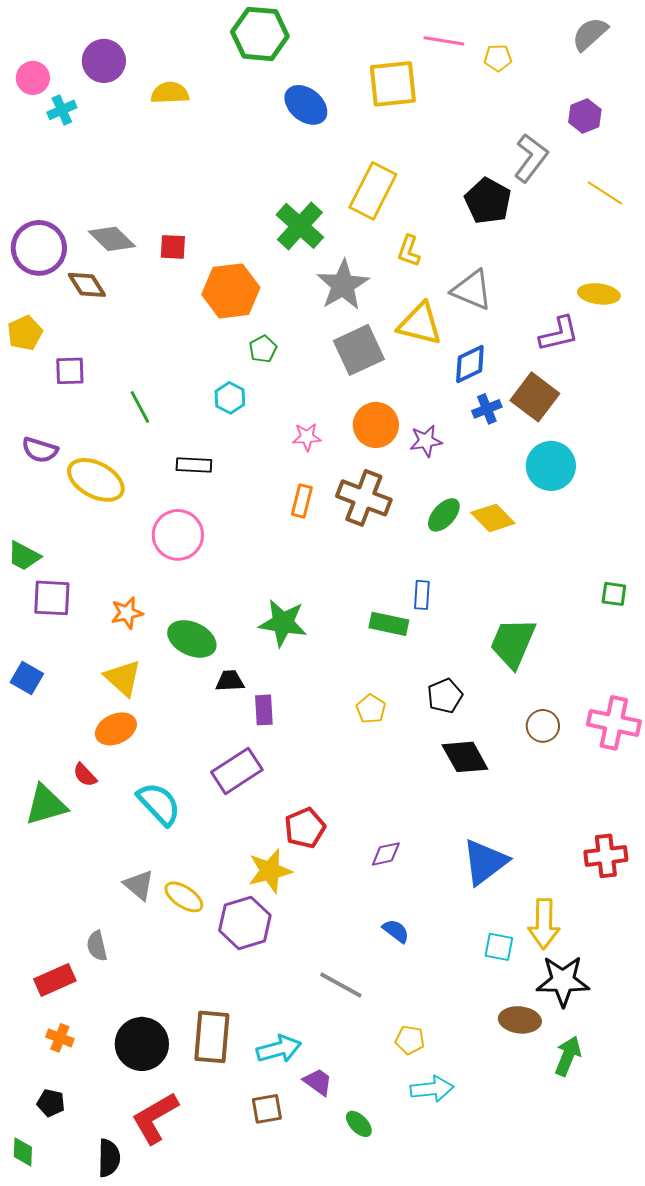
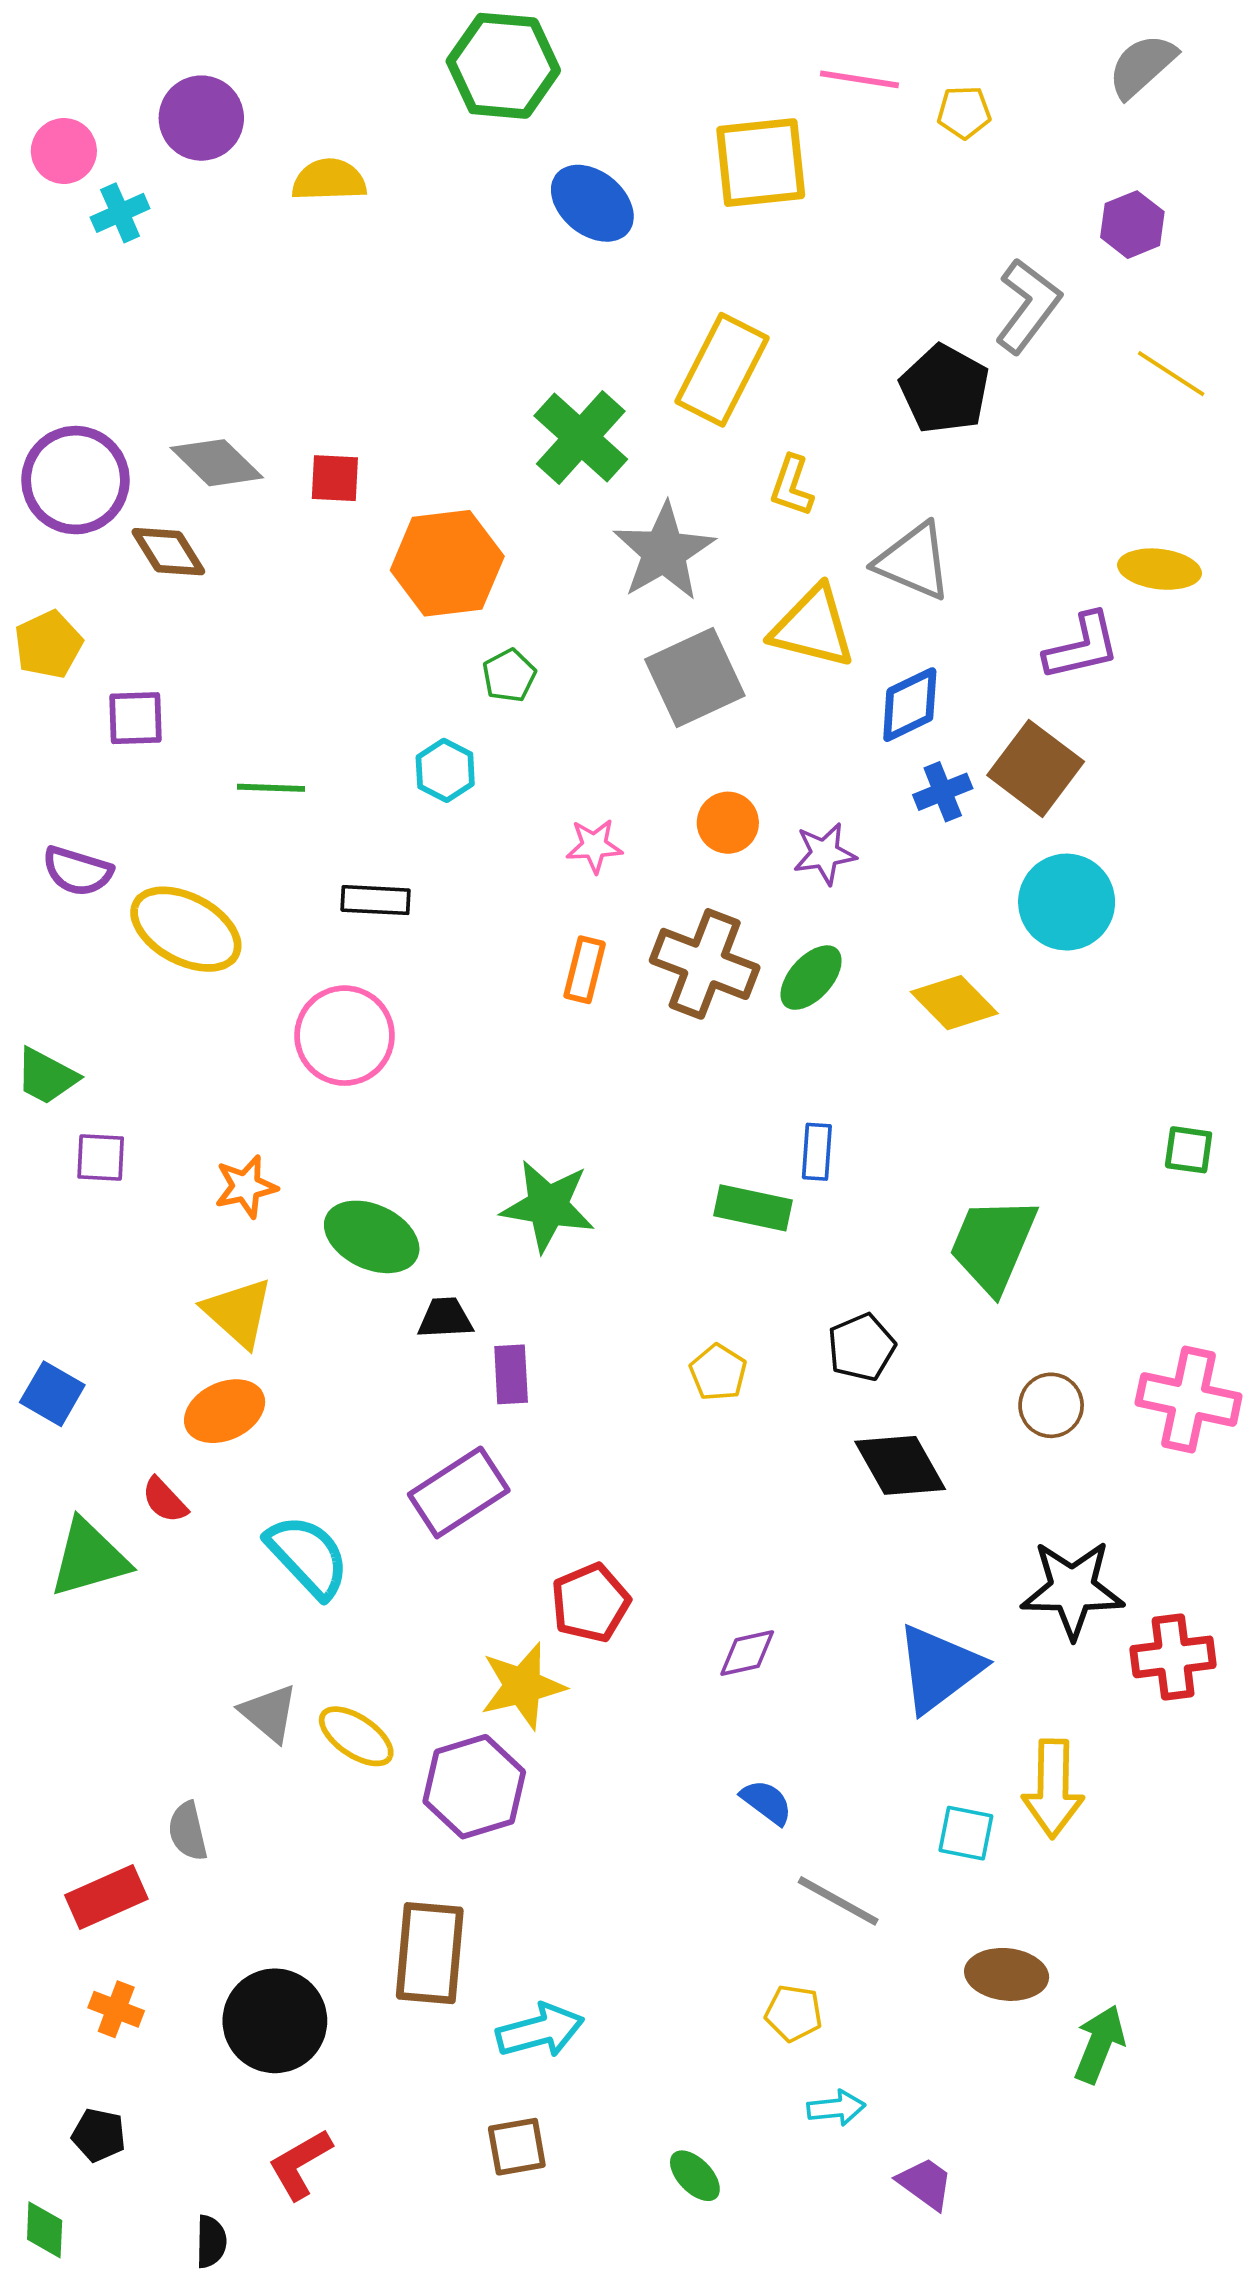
green line: (140, 407) -> (271, 788), turned -60
orange circle: (376, 425) -> (728, 823), size x0.7
green ellipse: (444, 515) -> (811, 978), moved
purple square: (52, 598) -> (101, 1158), size x0.7
blue square: (27, 678) -> (52, 1394), moved
black star: (563, 981) -> (1072, 1589), moved
gray line: (341, 985) -> (838, 1901), moved
brown rectangle: (212, 1037) -> (430, 1953), moved
purple trapezoid: (318, 1082) -> (925, 2183), moved
cyan arrow: (432, 1089) -> (836, 2108), size x0.7
red L-shape: (155, 1118) -> (300, 2164), size x0.7
black semicircle: (109, 1158) -> (211, 2242), size x0.7

